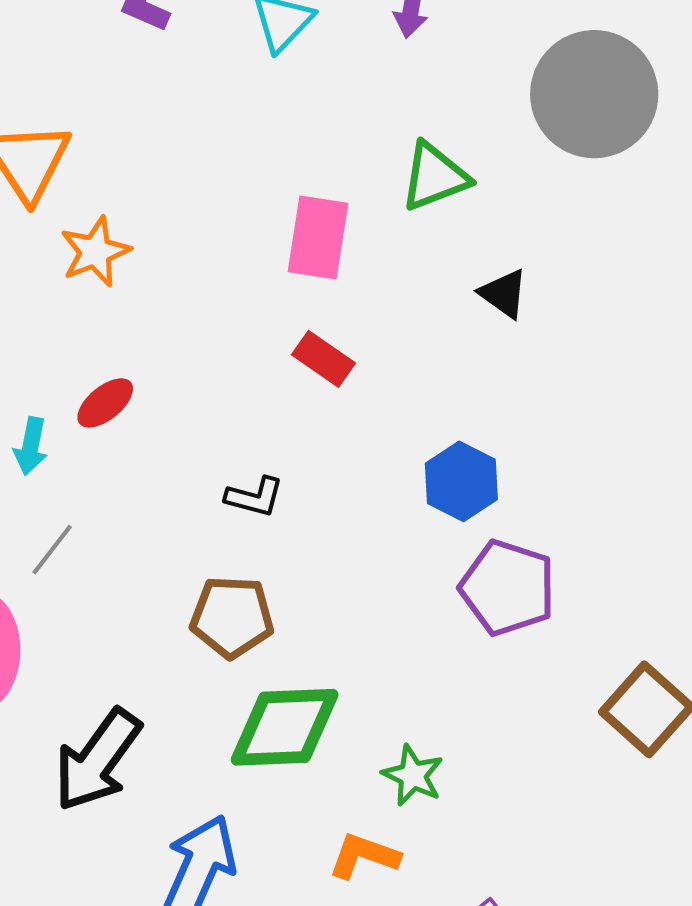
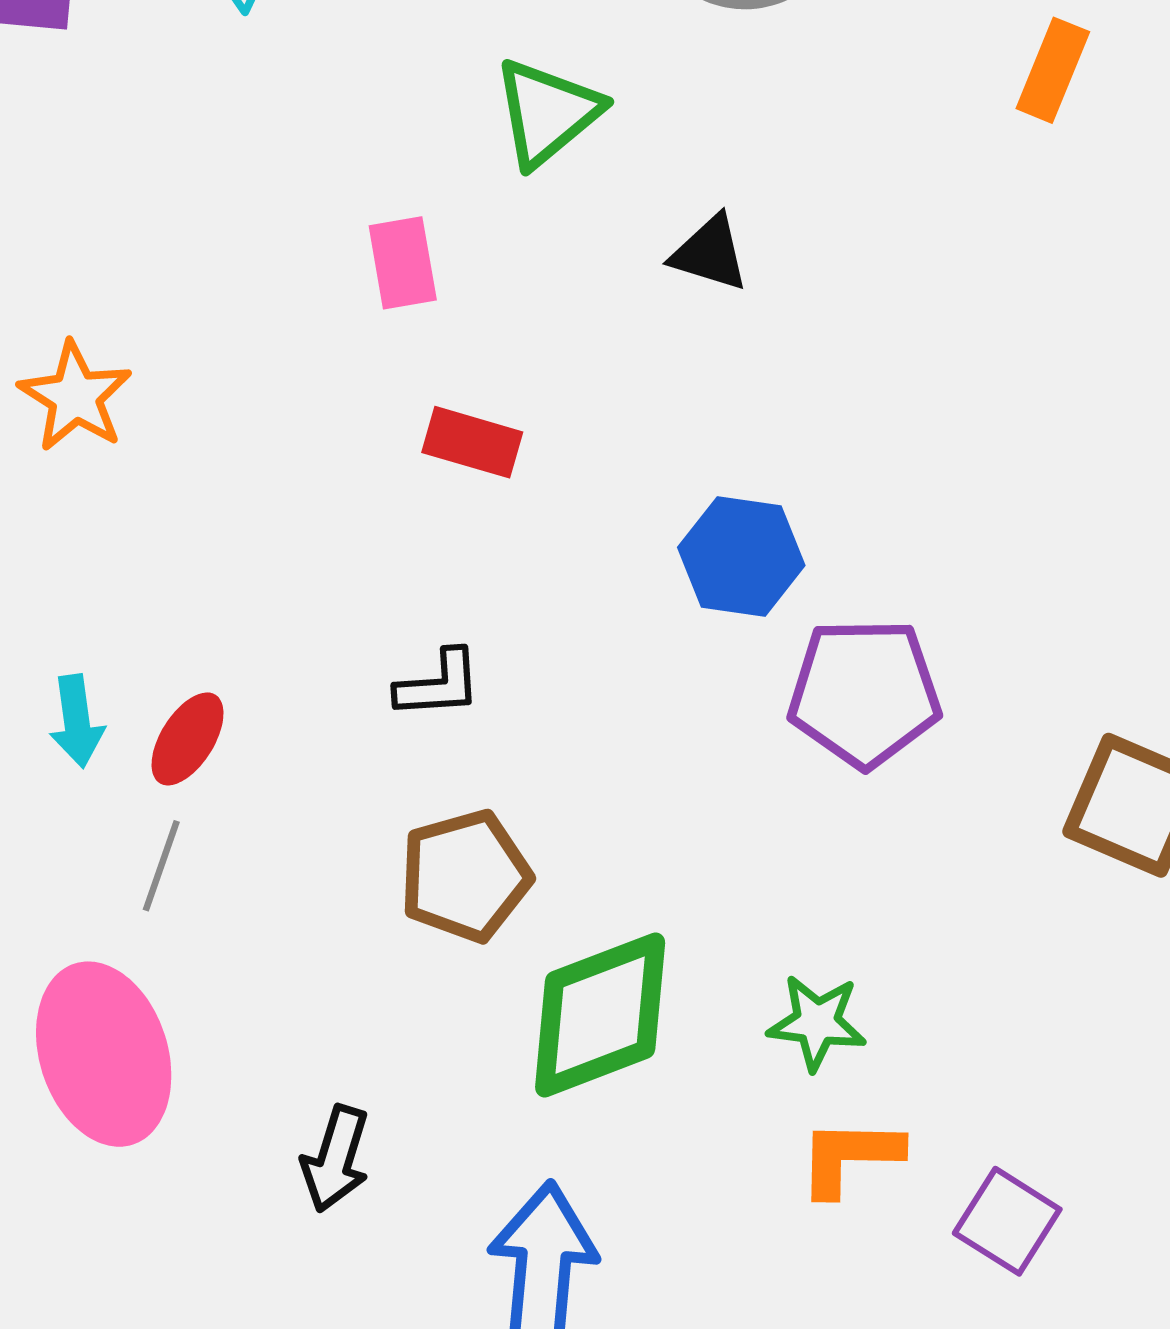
pink rectangle: (318, 238) -> (403, 263), size x0.7
red ellipse: (105, 403) -> (188, 739), moved
black arrow: (97, 760) -> (336, 1159), size x0.6
orange L-shape: (364, 856) -> (850, 1157), moved

